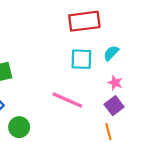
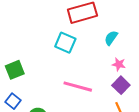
cyan square: (81, 59) -> (65, 43), moved, turned 30

